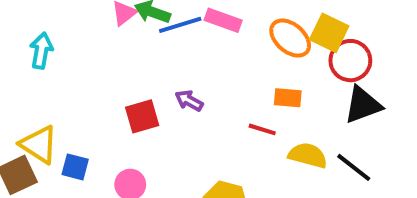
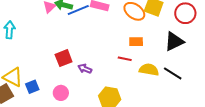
red circle: (350, 61) -> (185, 13), moved
purple arrow: (189, 101) -> (85, 69), moved
blue square: (75, 167) -> (32, 87), turned -32

